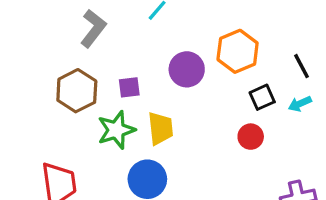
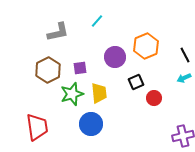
gray L-shape: (93, 28) -> (58, 32), turned 40
black square: (262, 97) -> (136, 82), moved

